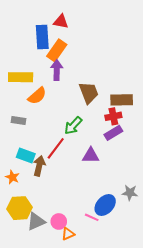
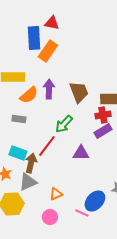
purple arrow: (57, 70) -> (49, 89), moved
gray rectangle: (19, 120) -> (19, 119), moved
gray triangle: (36, 221) -> (28, 182), moved
orange triangle: (68, 234) -> (56, 194), moved

